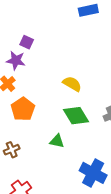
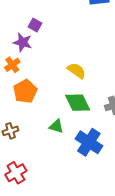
blue cross: (93, 173) -> (89, 142), moved

